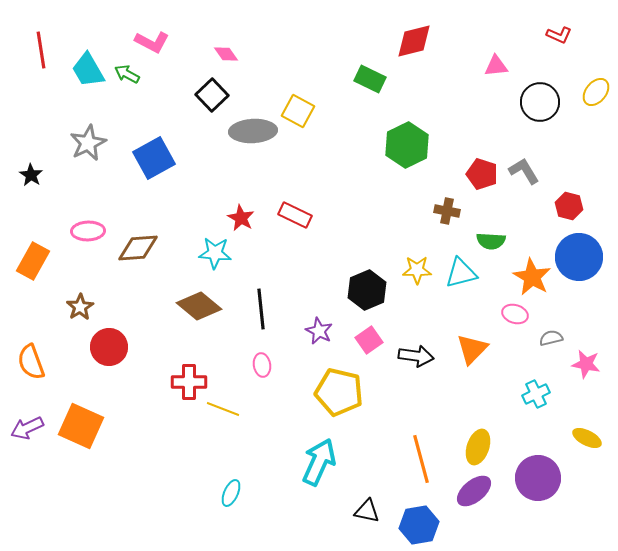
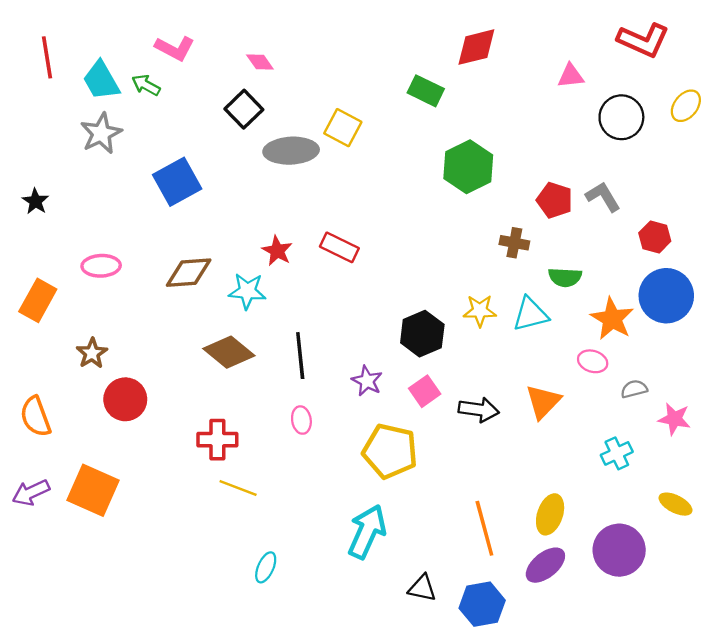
red L-shape: (559, 35) -> (643, 40), size x1.8
gray star: (88, 143) -> (101, 133), moved
brown diamond: (138, 248) -> (189, 273), moved
yellow line: (223, 409) -> (238, 488), moved

